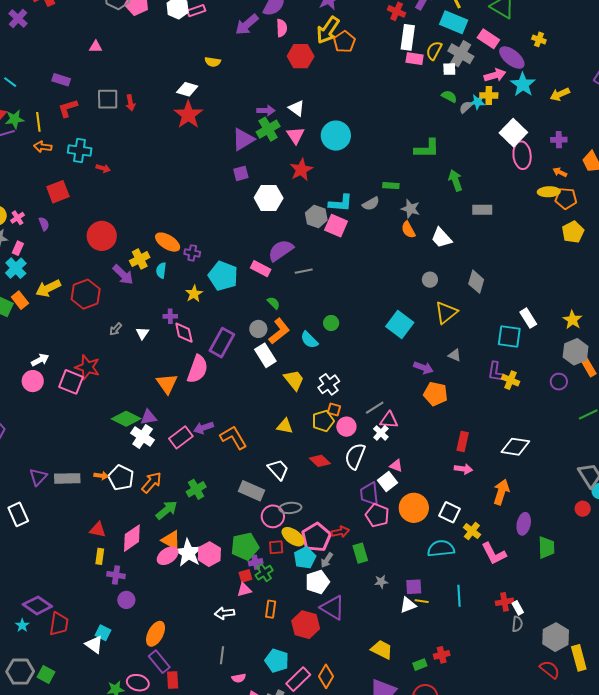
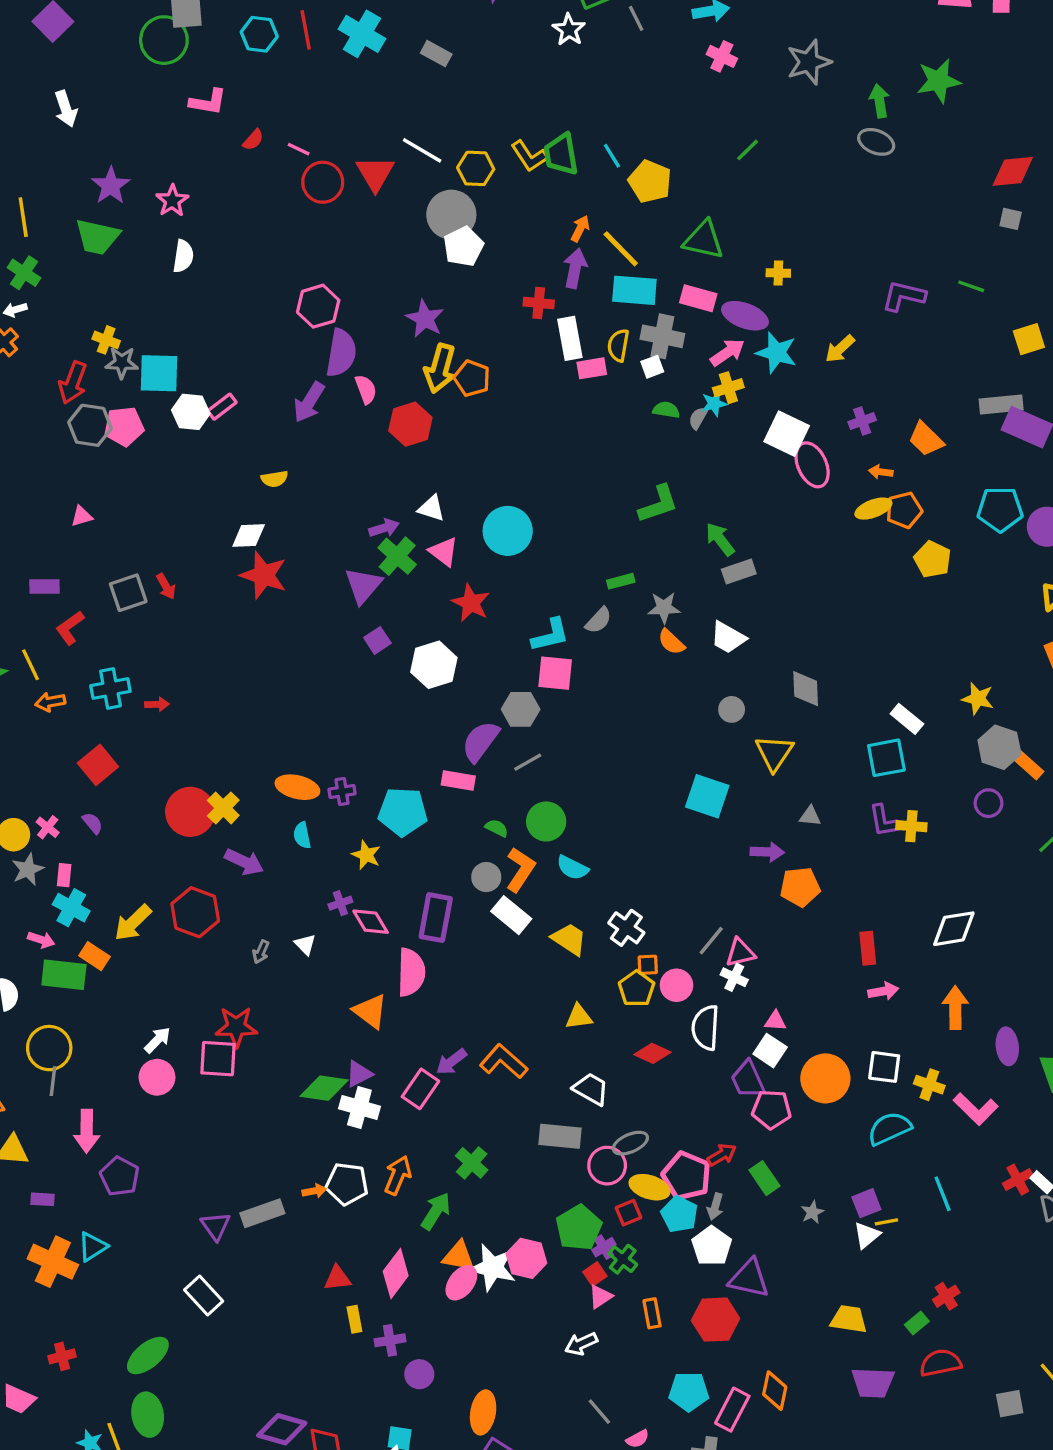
gray rectangle: (482, 210) -> (739, 572), moved
gray hexagon: (316, 216) -> (521, 709), moved
yellow cross: (140, 259) -> (223, 808), moved
green circle: (331, 323) -> (546, 821), moved, size x1.5
gray line: (222, 655) -> (599, 1412), turned -30

